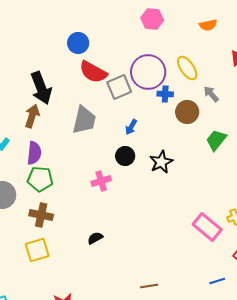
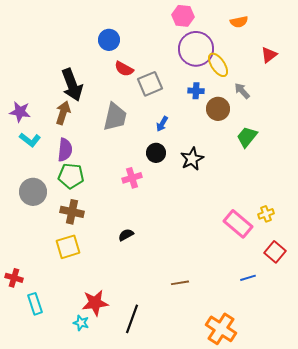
red semicircle: (93, 72) -> (124, 69), size x0.7
purple circle: (148, 72) -> (196, 49), moved

